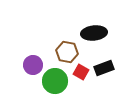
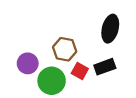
black ellipse: (94, 33) -> (110, 29), moved, turned -70

